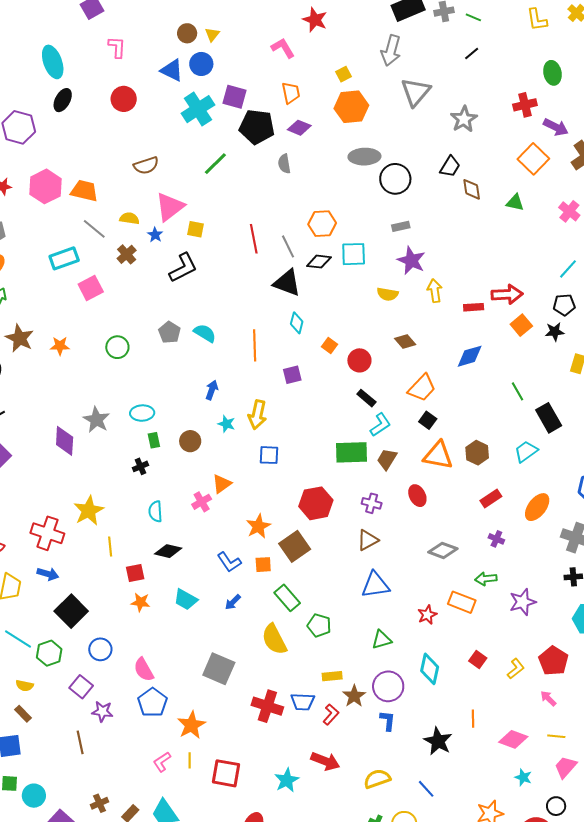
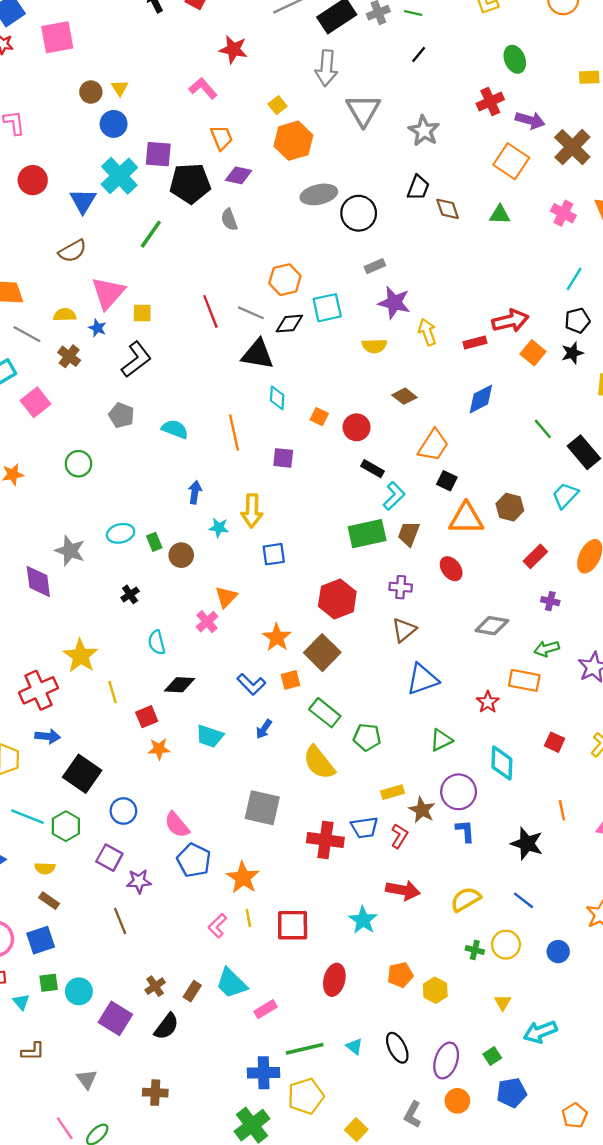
blue triangle: (172, 70) -> (83, 201), moved, turned 45
gray line: (288, 246) -> (251, 313), turned -30
gray pentagon: (170, 332) -> (121, 415), moved
purple square: (292, 375) -> (283, 458), turned 30
green rectangle: (154, 440) -> (154, 542), moved
red cross: (47, 533) -> (39, 690), turned -32

